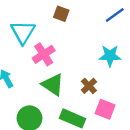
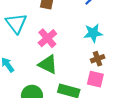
pink cross: (44, 54) -> (47, 38), moved
brown cross: (89, 86) -> (98, 59), moved, turned 32

